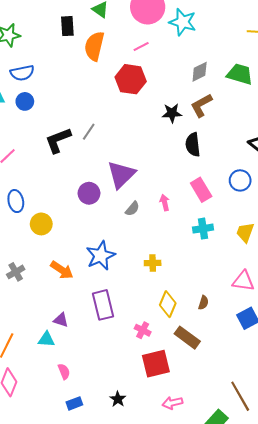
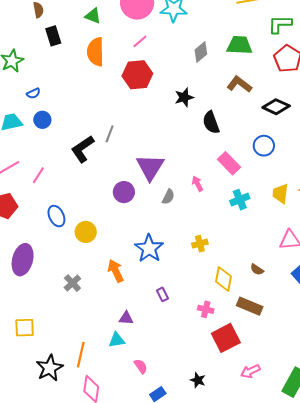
black rectangle: (67, 26) -> (53, 36), moved
blue semicircle: (22, 73) -> (33, 93), size x0.6
brown L-shape: (201, 105) -> (239, 84), moved, turned 80
orange arrow: (62, 270) -> (116, 271), turned -135
brown semicircle: (203, 303) -> (257, 270), turned 120
purple rectangle: (103, 305) -> (162, 294), size x0.5

